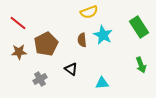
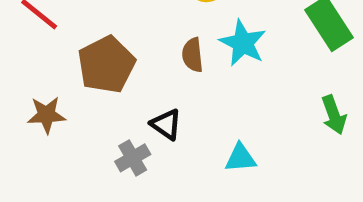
brown star: (19, 52) -> (46, 115), moved
gray cross: (40, 79) -> (133, 158), moved

